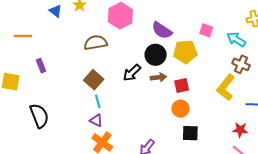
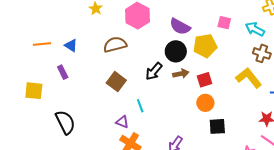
blue triangle: (55, 11) -> (71, 45), moved
yellow L-shape: (226, 87) -> (249, 78), turned 108
cyan line: (98, 101) -> (140, 106), moved

